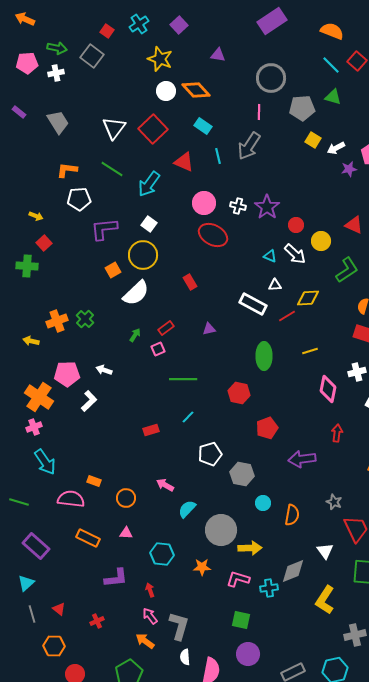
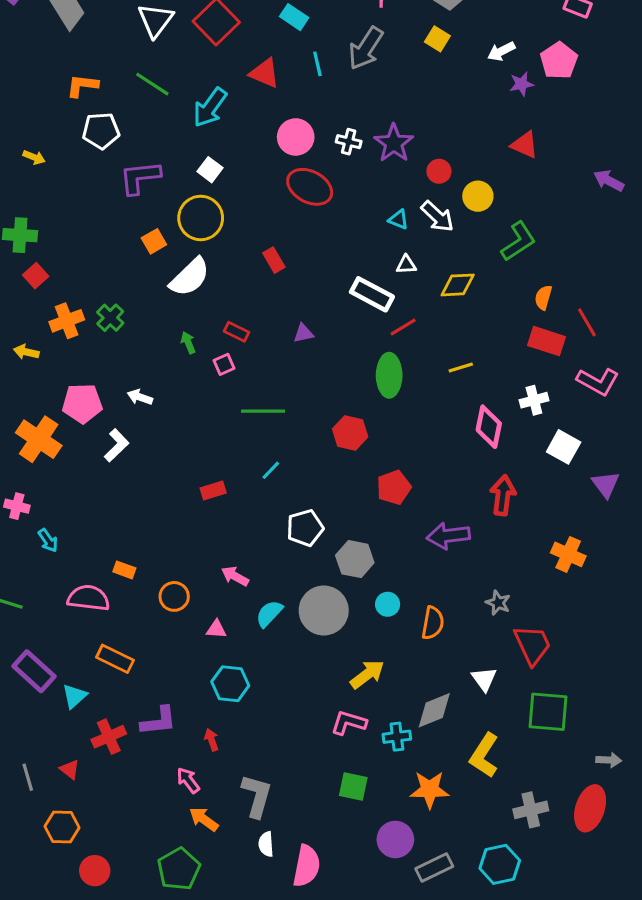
yellow square: (313, 140) -> (437, 39), moved
red triangle: (354, 225) -> (525, 145), moved
red square: (44, 243) -> (36, 276), moved
red line: (287, 316) -> (403, 327), moved
red rectangle: (166, 328) -> (236, 332), turned 63
green arrow: (135, 335) -> (188, 343), turned -56
pink cross: (34, 427) -> (17, 506), moved, turned 35
red arrow: (337, 433) -> (503, 495), size x1.4
cyan arrow: (45, 462) -> (48, 540), size x0.6
gray circle: (221, 530) -> (324, 610), moved
pink triangle: (126, 533) -> (216, 629), moved
yellow arrow: (250, 548) -> (367, 674), turned -35
orange star: (202, 567) -> (430, 790), moved, size x1.4
cyan triangle: (26, 583) -> (74, 696), moved
pink arrow: (150, 616) -> (188, 780), moved
red cross: (97, 621) -> (109, 737), moved, size x1.5
purple circle: (248, 654) -> (395, 839), moved

